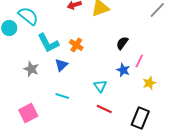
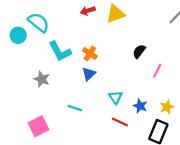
blue triangle: (61, 65) -> (89, 74), moved
blue star: (123, 70) -> (140, 106), moved
yellow star: (149, 83) -> (167, 107), moved

